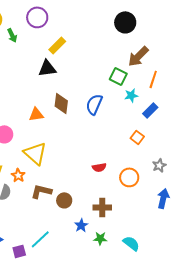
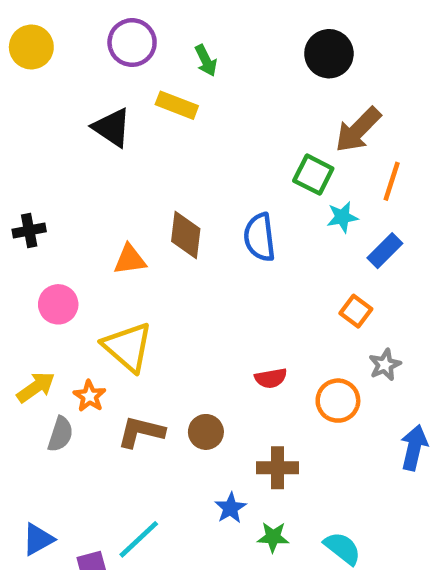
green arrow: (12, 35) -> (206, 60), moved
yellow rectangle: (57, 45) -> (177, 105), turned 66
black triangle: (47, 68) -> (112, 128), moved, turned 42
blue semicircle: (94, 104) -> (260, 237), turned -30
gray star: (159, 165) -> (385, 365), moved
brown circle: (64, 200) -> (206, 432), moved

